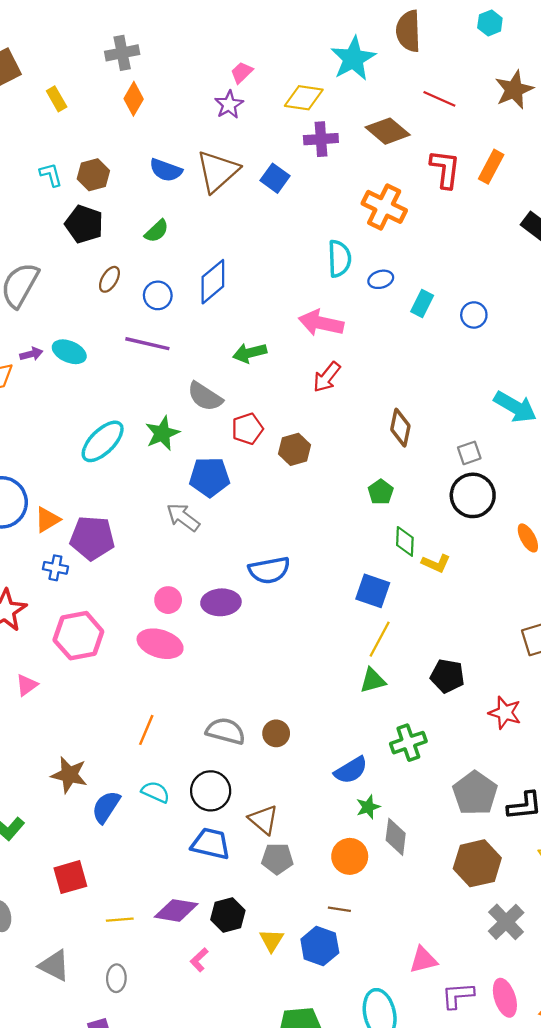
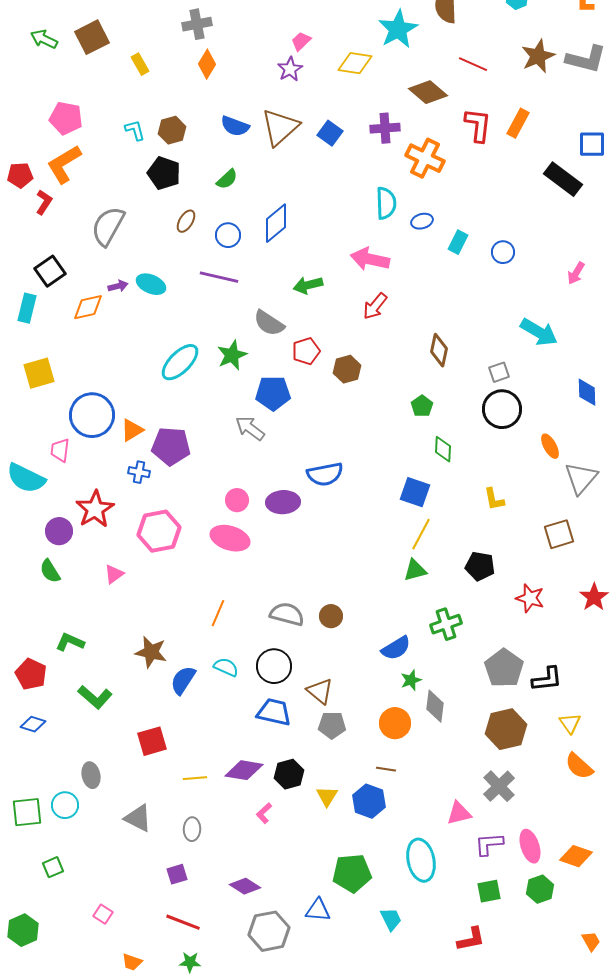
purple cross: (321, 139) -> (385, 128), moved
yellow L-shape: (436, 563) -> (494, 499), moved, turned 55
gray cross: (506, 922) -> (499, 786), moved

